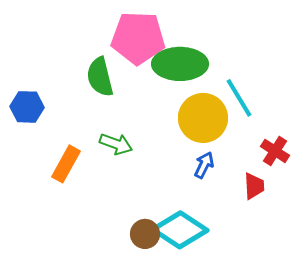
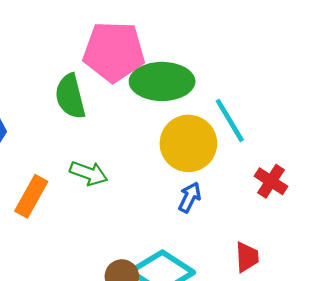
red trapezoid: (254, 186) -> (247, 257), moved

